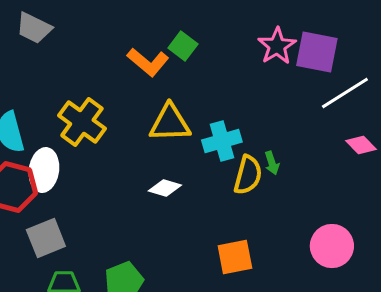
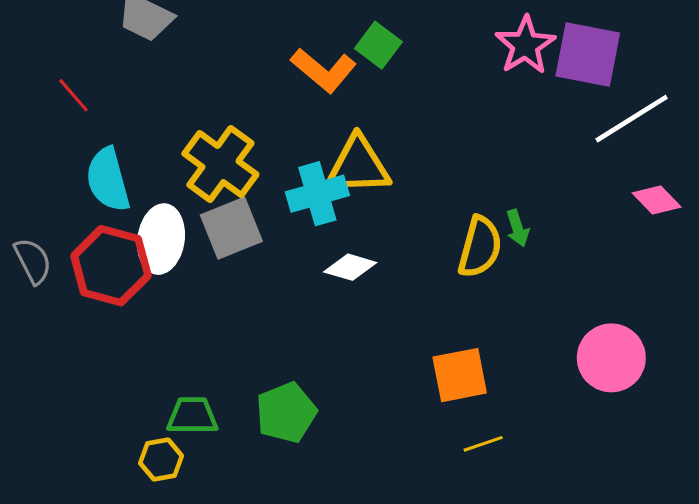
cyan cross: (222, 141) -> (317, 194), moved
gray square: (46, 238) -> (231, 228), moved

